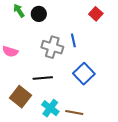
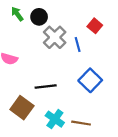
red square: (96, 14) -> (95, 26), moved
gray cross: (52, 47) -> (55, 37), moved, turned 30

